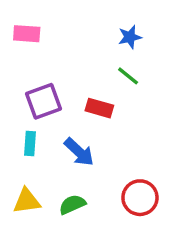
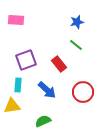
red rectangle: (99, 108) -> (59, 64), turned 35
red circle: (140, 198) -> (83, 92), moved
yellow triangle: (27, 201) -> (12, 106), moved

